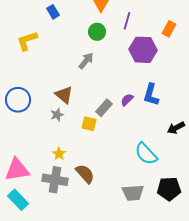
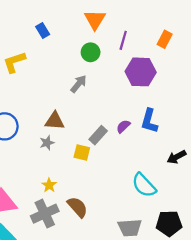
orange rectangle: (169, 29) -> (165, 39), moved
brown triangle: (64, 95) -> (55, 121), turned -36
gray cross: (55, 180) -> (45, 214), turned -35

